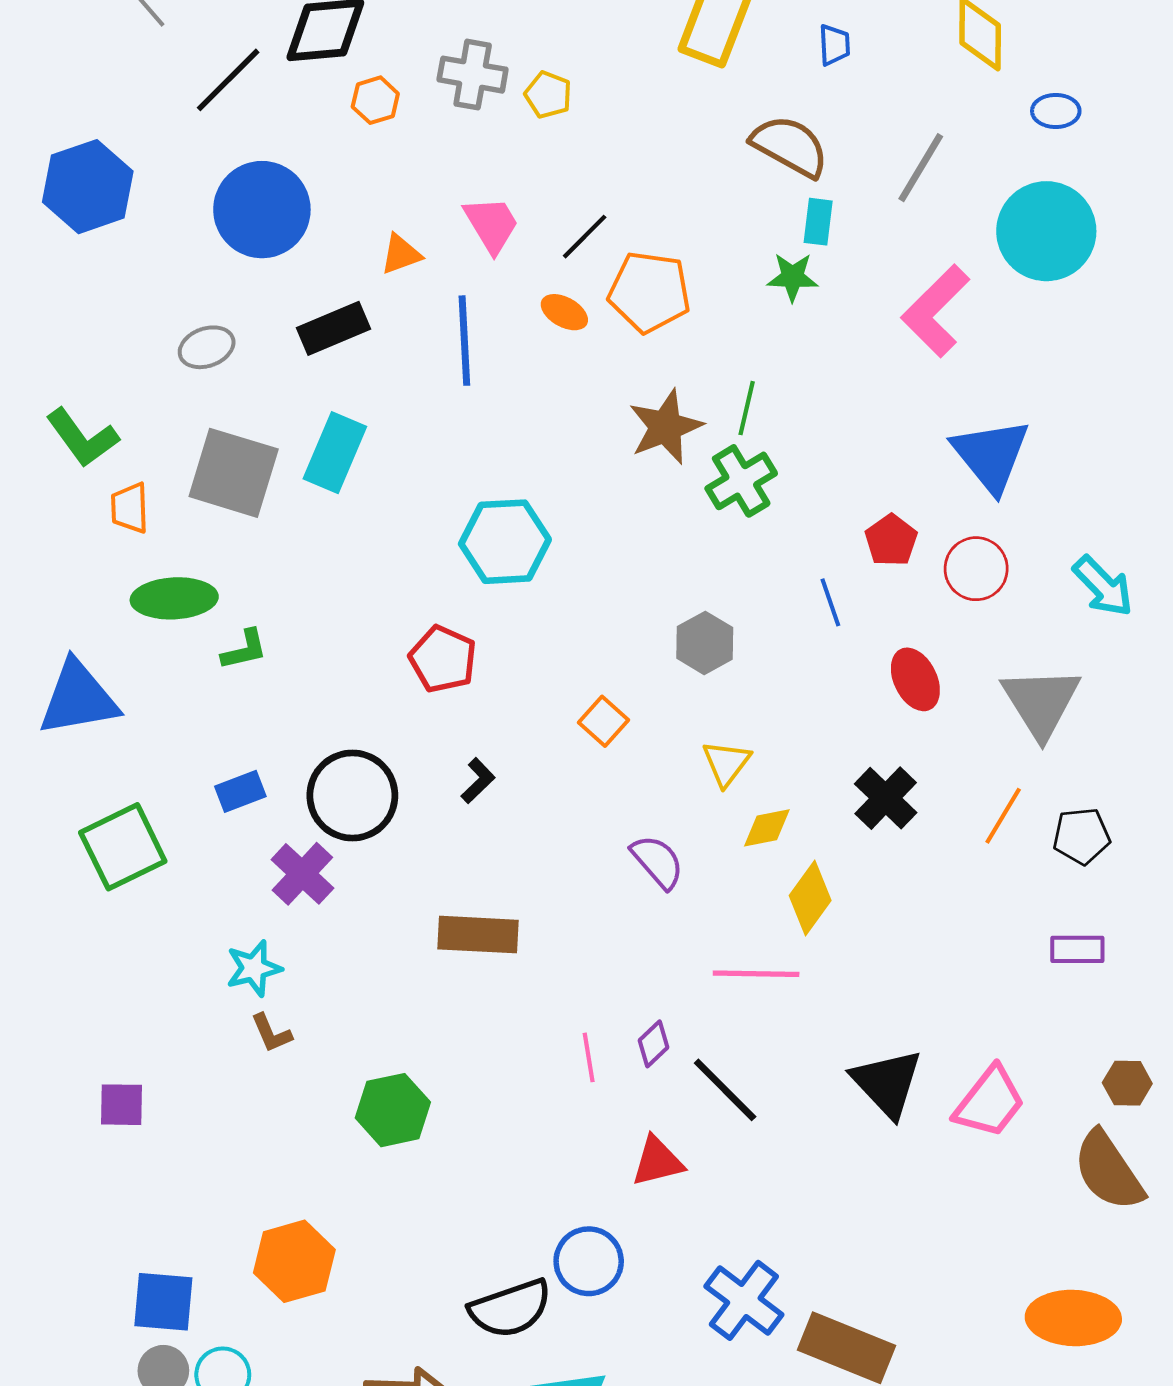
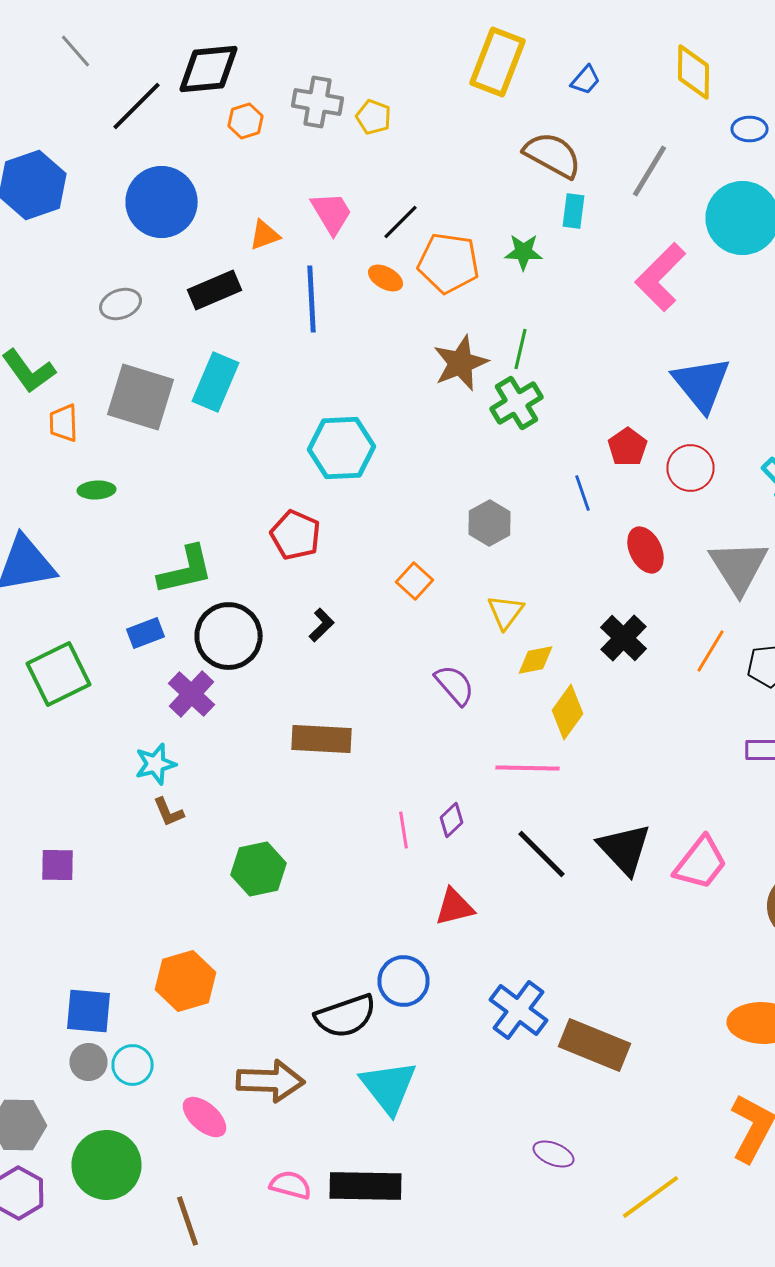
blue trapezoid: (834, 45) -> (586, 80), turned 44
green star: (793, 277) -> (524, 252), moved
green ellipse: (174, 598) -> (96, 490), size x0.6
green L-shape: (244, 650) -> (186, 570), moved, size x1.6
black line: (725, 1090) -> (542, 854), moved

